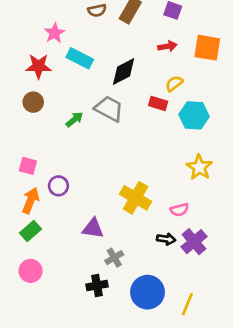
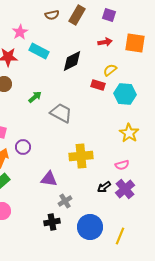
gray trapezoid: (109, 109) -> (61, 113), moved
yellow cross: (136, 198) -> (81, 156), turned -35
pink semicircle: (179, 210) -> (122, 165), moved
black arrow: (166, 239) -> (104, 187), turned 136

